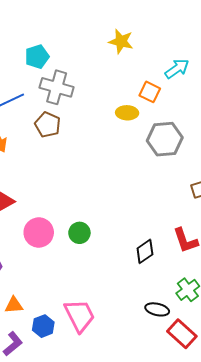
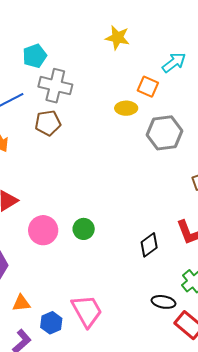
brown pentagon: (48, 125) -> (48, 123), turned -30

